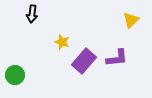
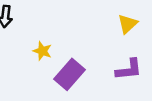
purple L-shape: (117, 58) -> (129, 69), moved

